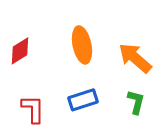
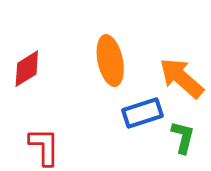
blue rectangle: (83, 100) -> (142, 113), moved

